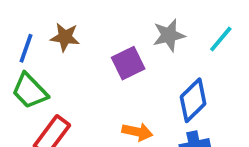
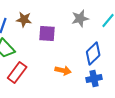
purple square: (128, 63) -> (47, 33), moved, turned 30

